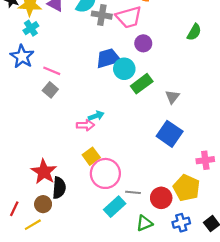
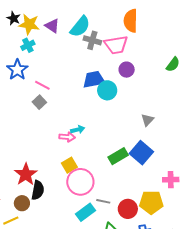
green rectangle: (142, 84) -> (118, 156), moved
yellow pentagon: (186, 188) -> (151, 202), turned -30

